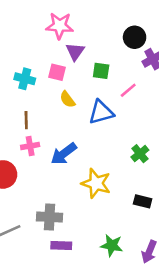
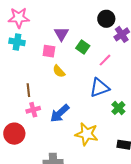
pink star: (60, 26) -> (19, 18), moved
green square: (101, 71) -> (83, 47), turned 32
cyan cross: (25, 79) -> (17, 42), moved
blue triangle: (101, 112) -> (99, 88), moved

